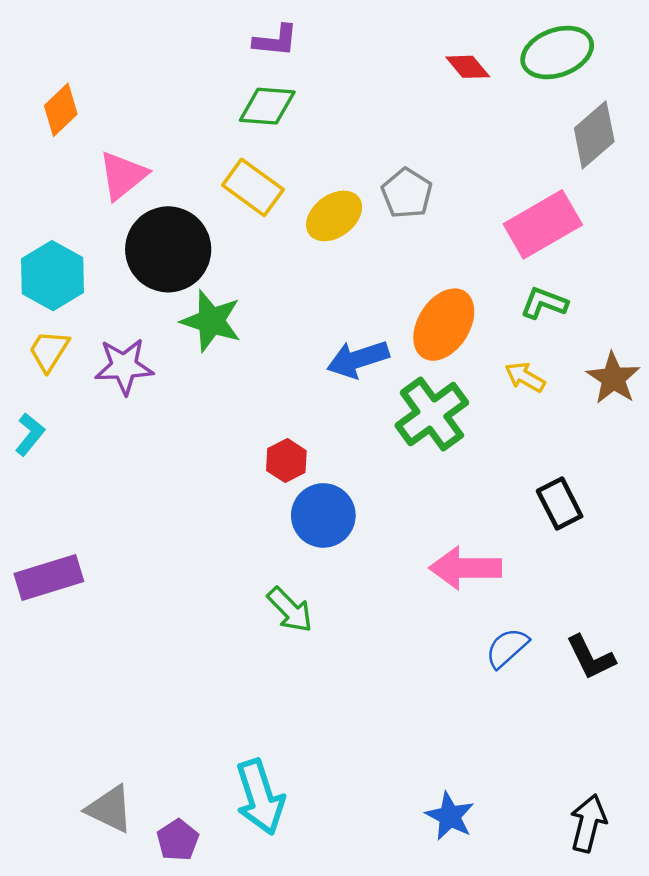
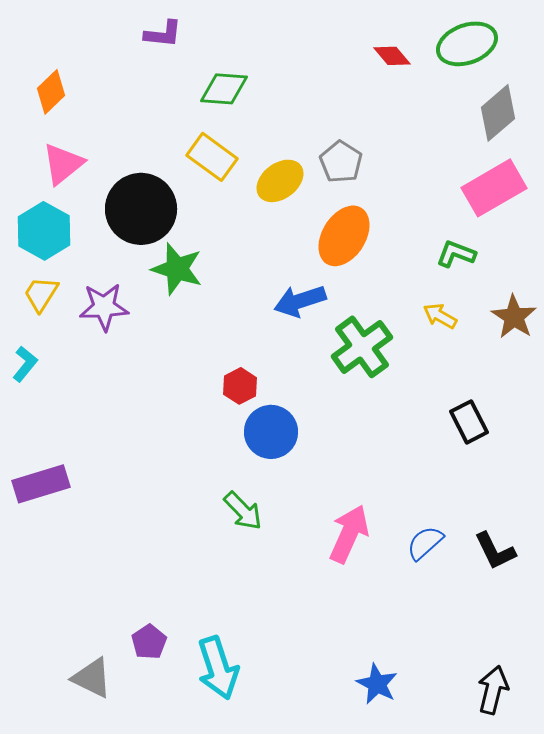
purple L-shape: (276, 41) -> (163, 34), moved
pink triangle: (123, 175) -> (63, 164), moved
pink rectangle: (543, 224) -> (494, 188), moved
orange ellipse: (444, 325) -> (344, 236), moved
pink arrow: (465, 568) -> (349, 534), moved, turned 114
purple pentagon: (178, 840) -> (149, 642), moved

